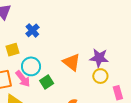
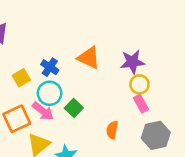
blue cross: (32, 30) -> (50, 67), moved
orange triangle: (72, 62) -> (89, 58), moved
pink rectangle: (118, 93) -> (141, 104), moved

